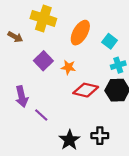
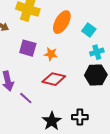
purple square: (43, 61) -> (28, 48), turned -30
red diamond: (86, 90) -> (54, 79), moved

